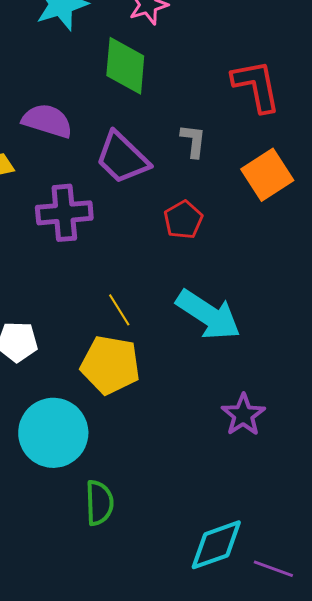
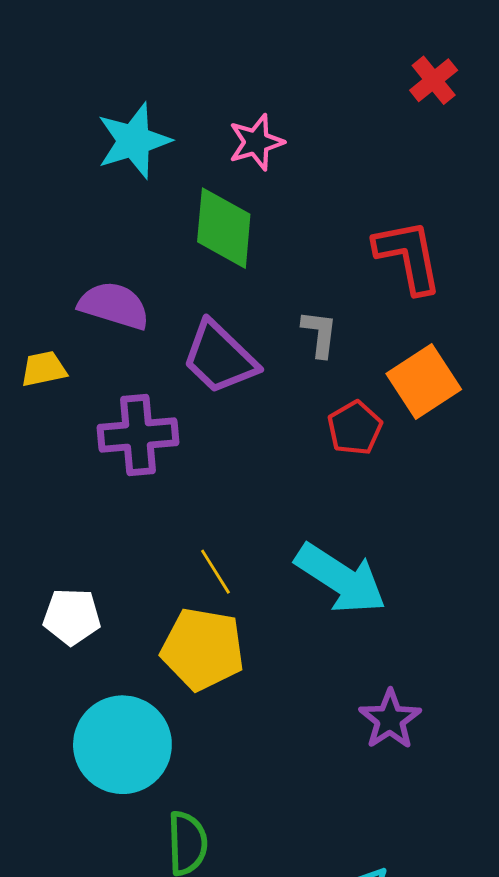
red pentagon: (183, 220) -> (355, 428), moved

